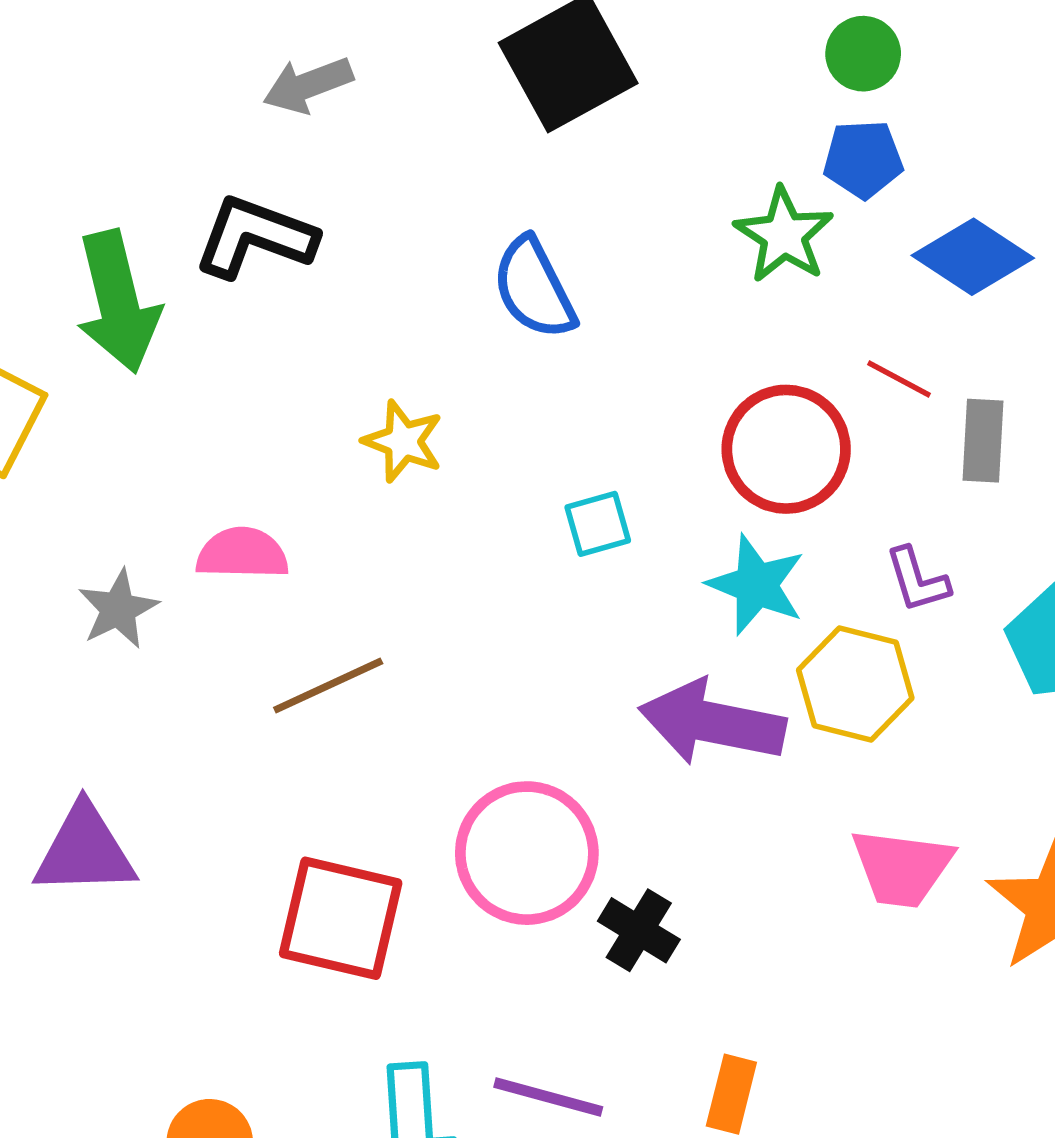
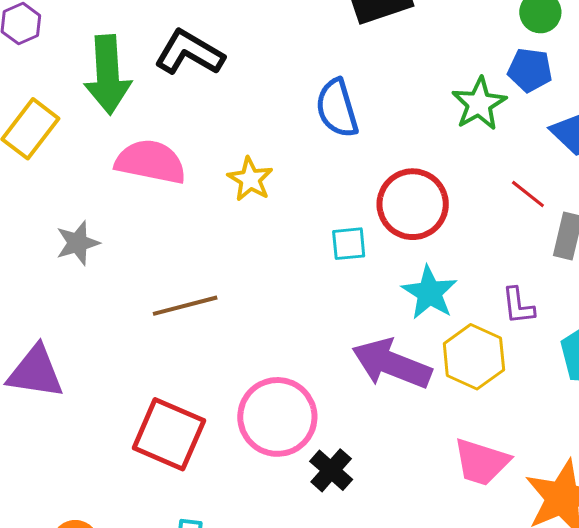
red circle: (786, 449) -> (413, 204), moved
pink semicircle: (242, 553) -> (151, 162), moved, size x1.4

